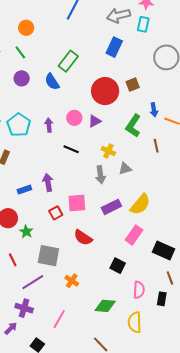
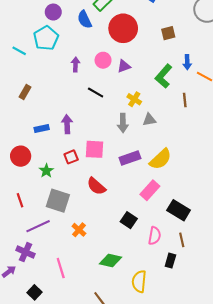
red circle: (105, 91) -> (123, 28), moved
cyan pentagon: (19, 125) -> (46, 38), moved
green star: (26, 232) -> (46, 171), moved
pink semicircle: (139, 290) -> (154, 236), moved
pink line: (59, 319) -> (61, 268), turned -54

